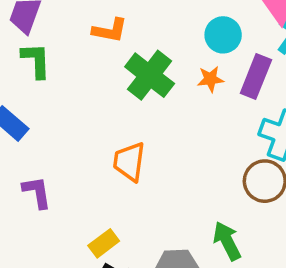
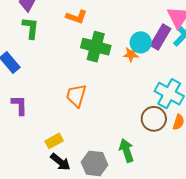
cyan circle: (223, 35) -> (141, 42), moved
green cross: (150, 75) -> (96, 47), turned -32
purple rectangle: (256, 76) -> (161, 37), moved

